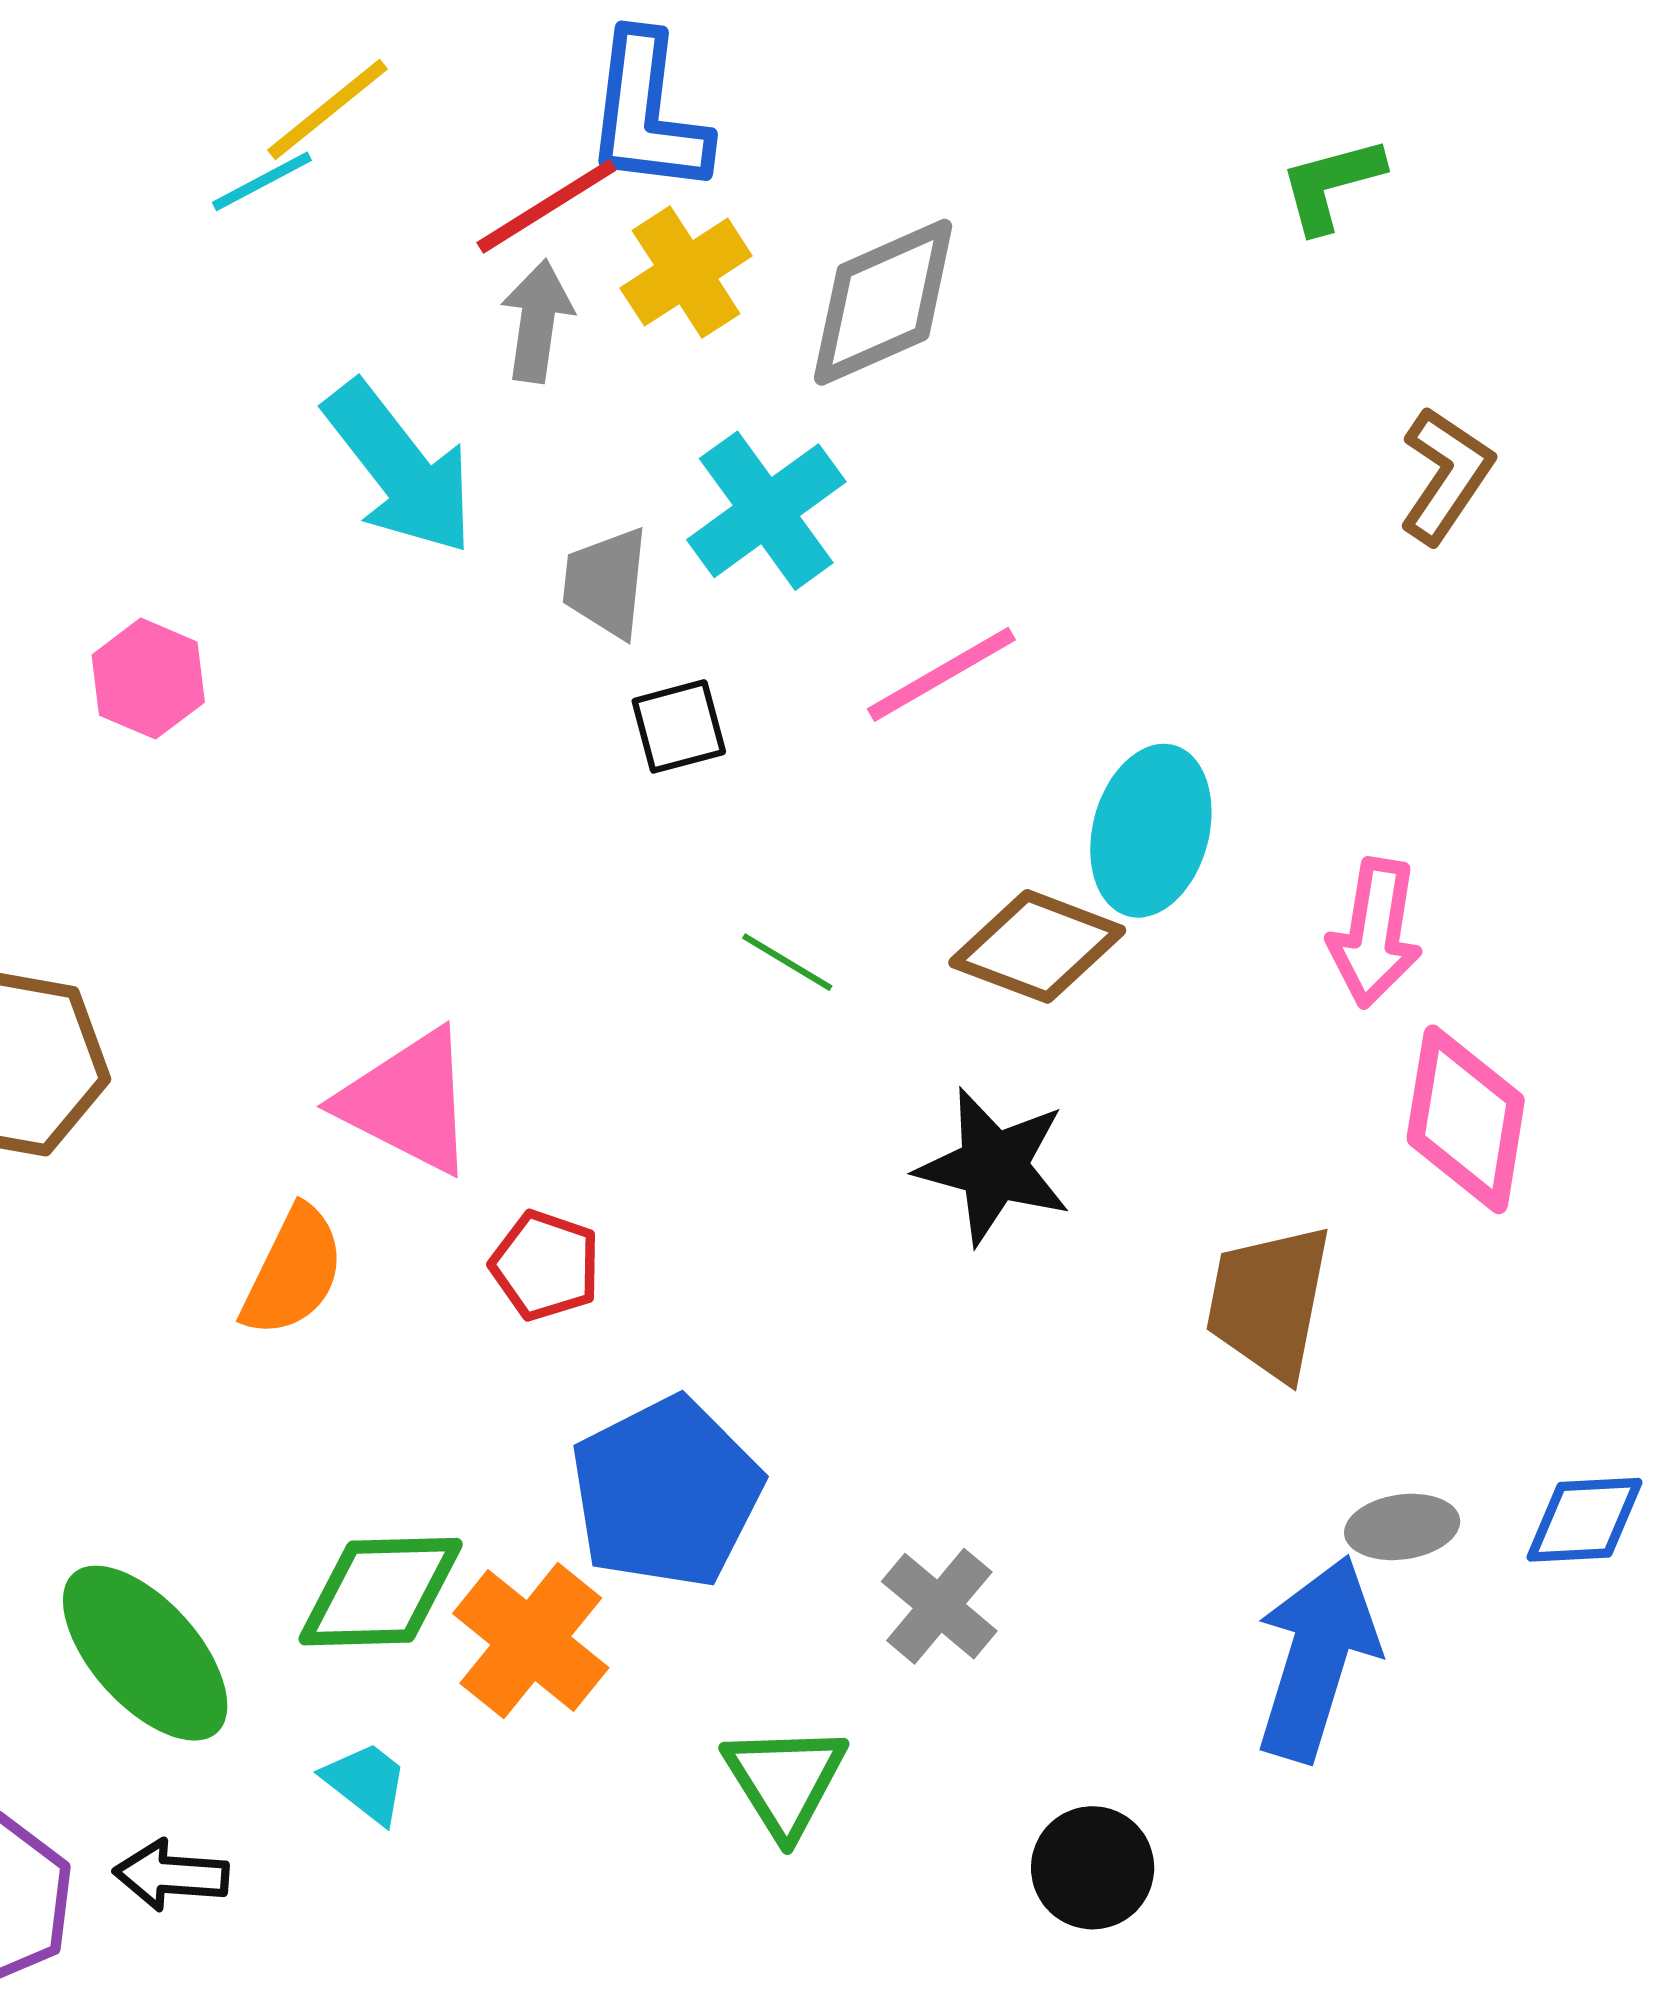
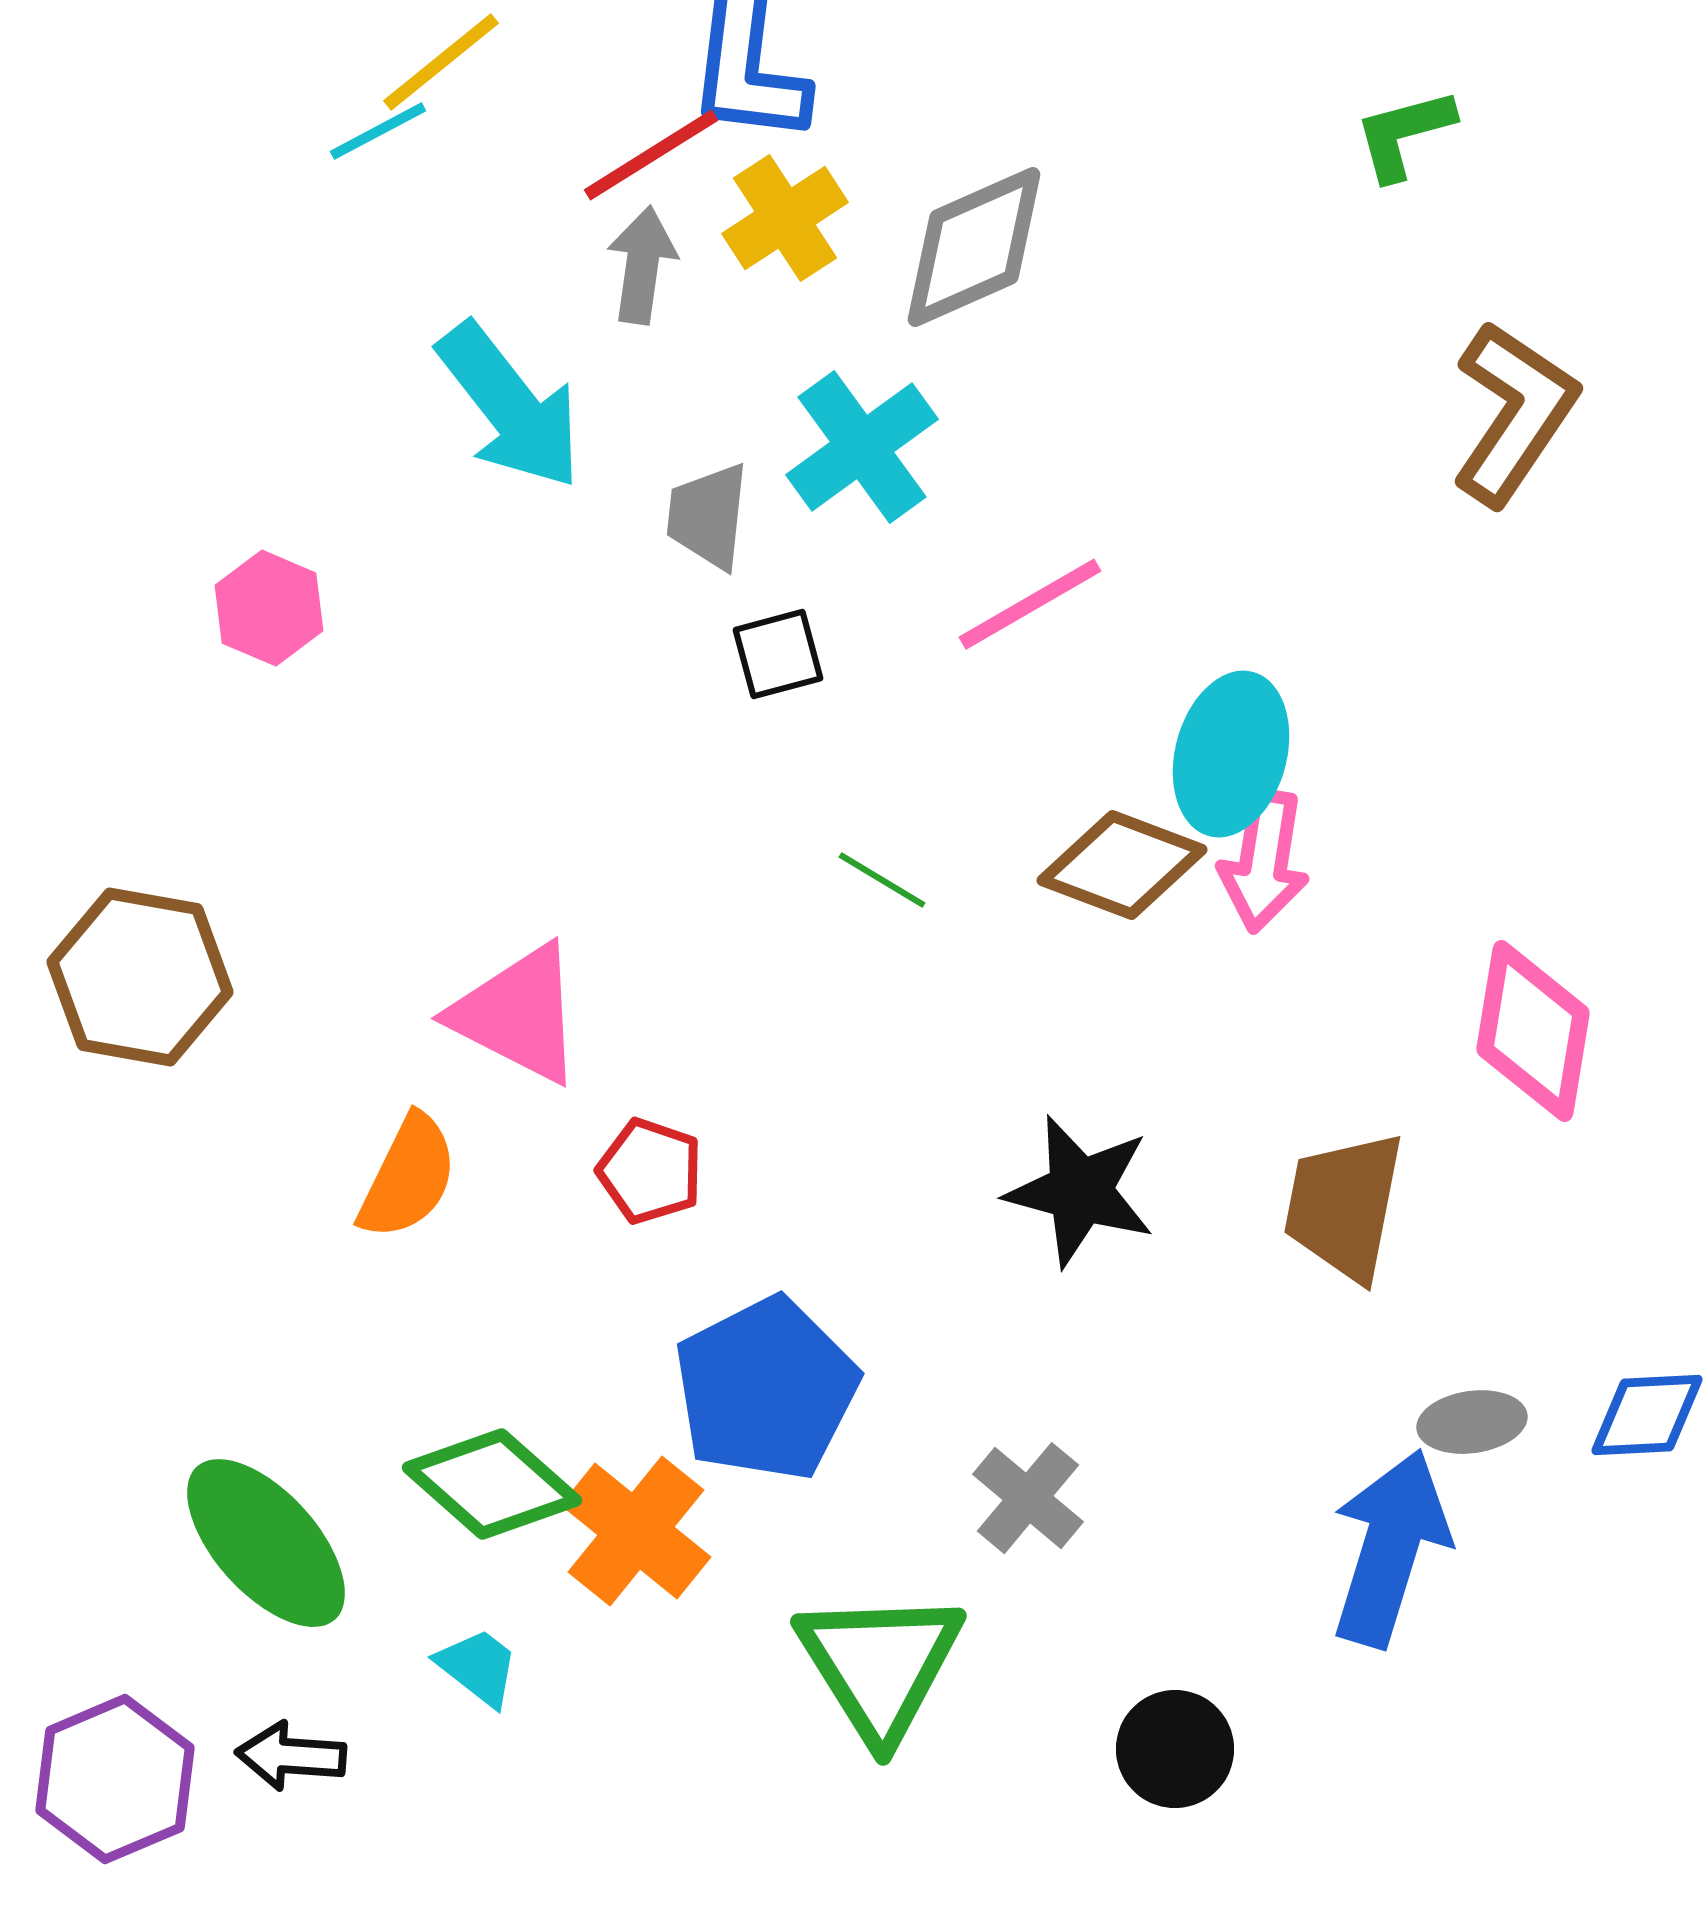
brown L-shape: (1446, 475) -> (1514, 413), size x1.4
pink arrow: (1375, 933) -> (1264, 861), moved
black star: (994, 1166) -> (1080, 1191), moved
green diamond: (381, 1592) -> (492, 1484), turned 43
green triangle: (785, 1780) -> (880, 1665), size x1.4

